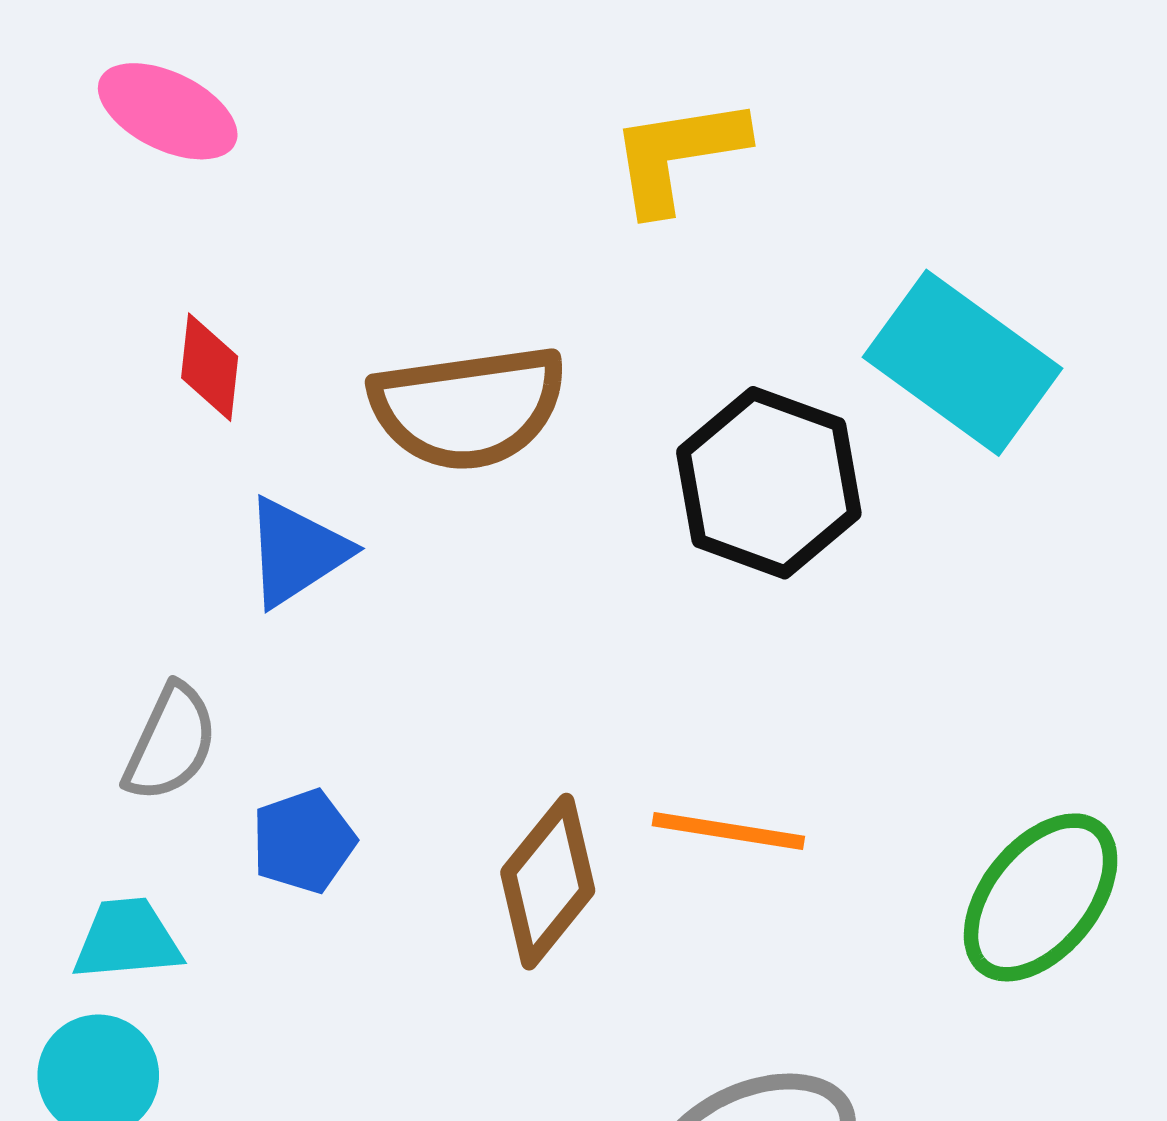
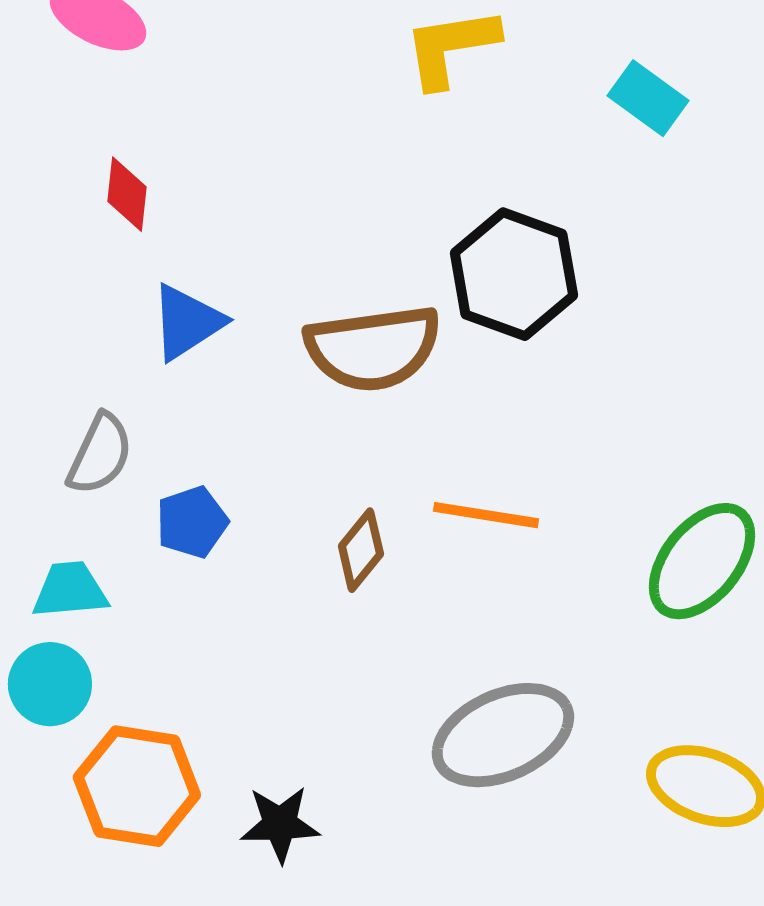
cyan rectangle: (963, 363) -> (648, 98), moved, size x0.6
brown semicircle: (468, 408) -> (373, 348), moved
brown diamond: (548, 882) -> (361, 550), size x0.7

